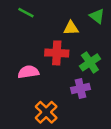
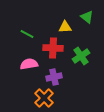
green line: (26, 13) -> (27, 34), moved
purple cross: (80, 89) -> (54, 77), moved

